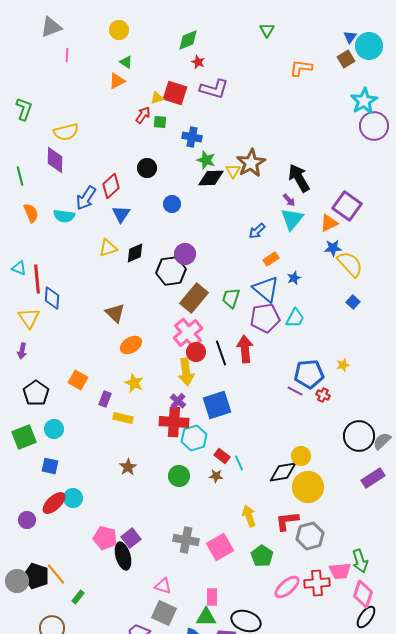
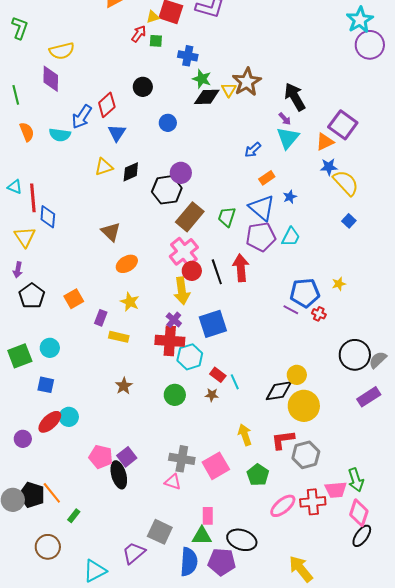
orange square: (78, 380) -> (74, 299), turned 30
black pentagon: (36, 393) -> (32, 296), moved
pink triangle: (163, 586) -> (173, 482), moved

